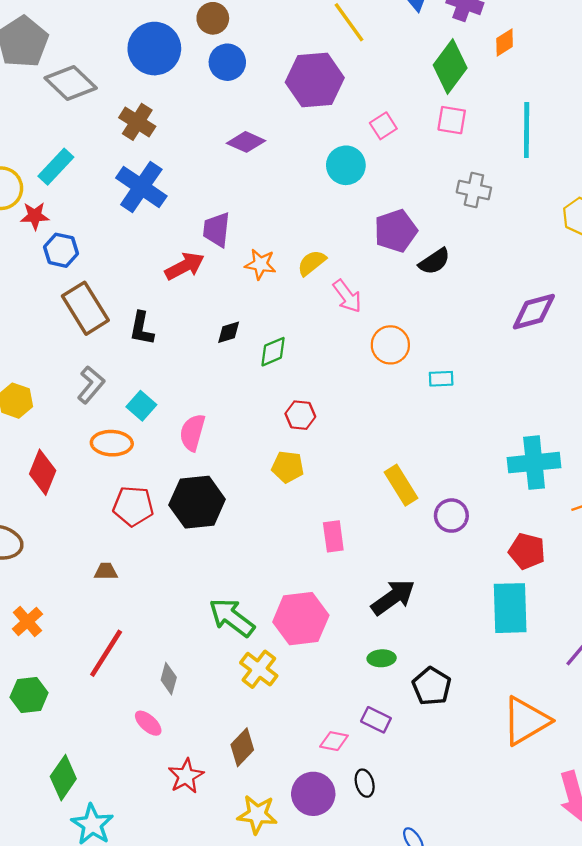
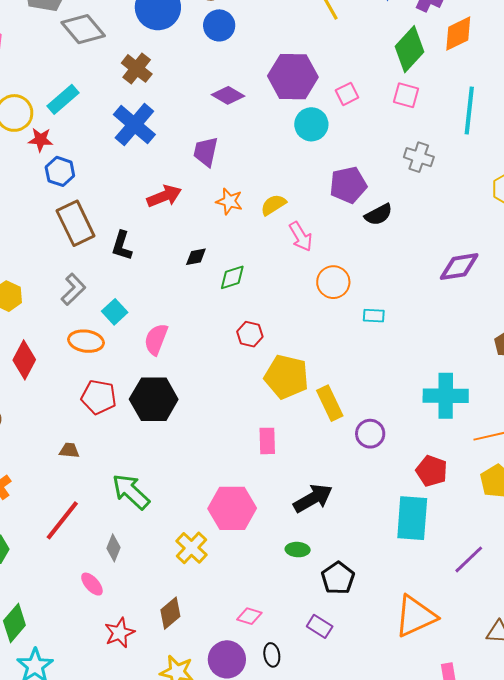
orange diamond: (505, 43) -> (458, 34), size x1.5
purple hexagon: (315, 80) -> (293, 77), moved
purple trapezoid: (217, 230) -> (206, 152), moved
yellow pentagon: (288, 467) -> (286, 377), moved, size x1.6
green arrow: (232, 617) -> (131, 492), moved
purple rectangle: (376, 720) -> (320, 626), moved

